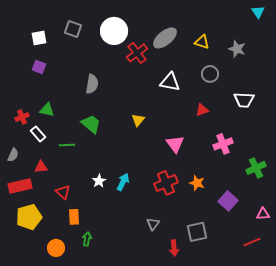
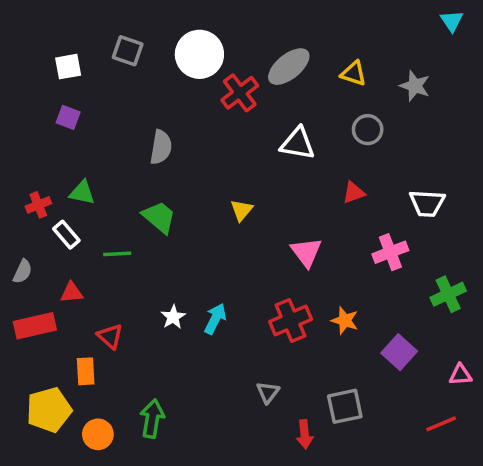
white trapezoid: (244, 100) -> (427, 203), moved
yellow pentagon: (29, 217) -> (49, 410), moved
orange rectangle: (74, 217) -> (86, 371), moved
green arrow: (87, 239) -> (152, 419), size x1.5

